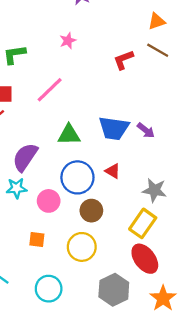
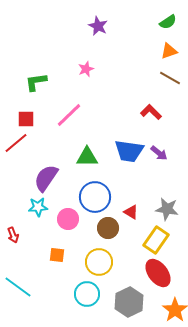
red L-shape: (123, 60) -> (151, 112), moved, turned 65
red triangle: (113, 171) -> (131, 212), moved
cyan circle: (49, 289) -> (87, 294), moved

